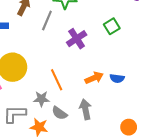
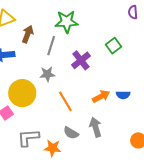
gray star: (41, 99) -> (47, 74), moved

